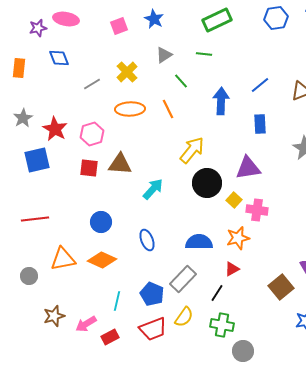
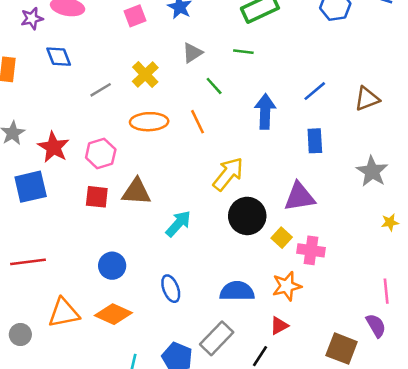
brown square: (281, 287) -> (342, 349), turned -30

